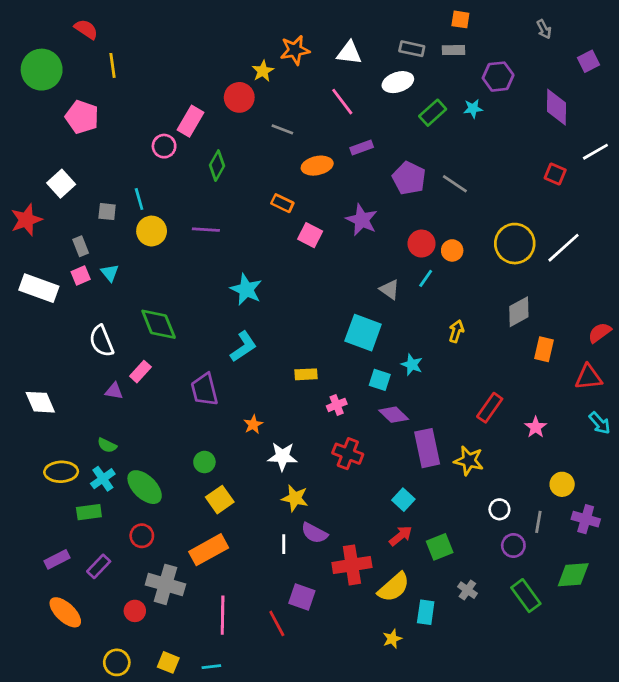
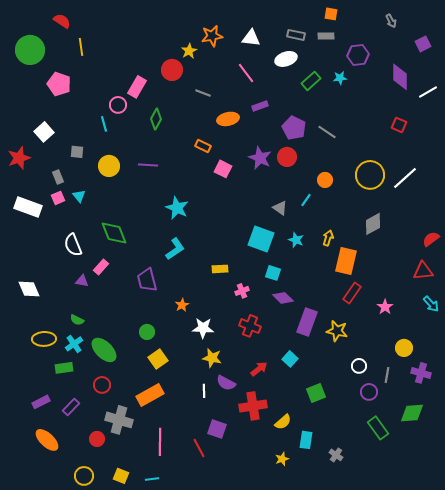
white line: (595, 152) -> (428, 92), moved
cyan line: (139, 199) -> (104, 124), moved
red circle: (422, 244) -> (287, 157), moved
orange rectangle: (544, 349) -> (346, 261), moved, size x1.5
cyan star: (412, 365) -> (296, 240), moved
purple rectangle: (427, 448) -> (307, 322), turned 32
red arrow: (401, 536) -> (259, 369), moved
yellow semicircle: (394, 587) -> (283, 422), size x0.7
gray cross: (467, 590) -> (336, 455), moved

